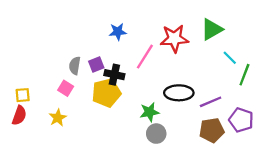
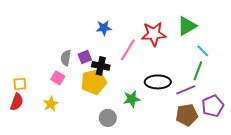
green line: (244, 75) -> (198, 71), moved
purple pentagon: (241, 120) -> (213, 106), turned 30
gray circle: (156, 134) -> (108, 118), moved

